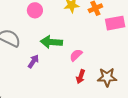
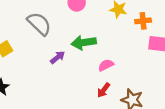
green arrow: (51, 42) -> (84, 43), turned -30

